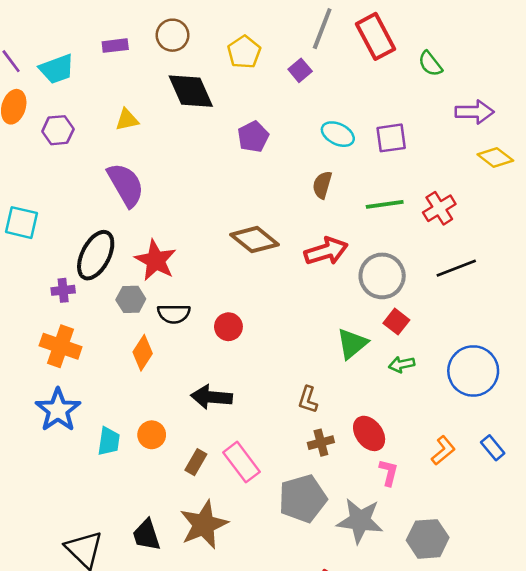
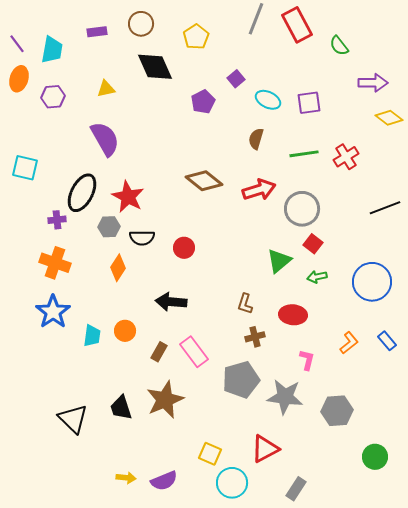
cyan trapezoid: (57, 69) -> (52, 50), turned -60
purple square: (300, 70) -> (236, 79), moved
black line: (456, 268) -> (385, 208), moved
red ellipse: (369, 433) -> (293, 315), moved, turned -48

